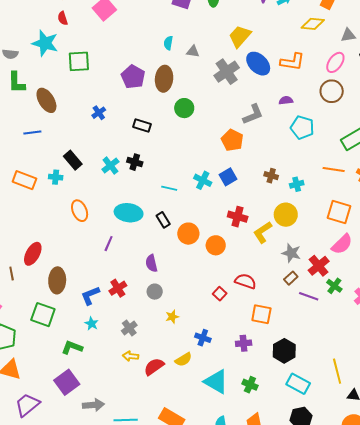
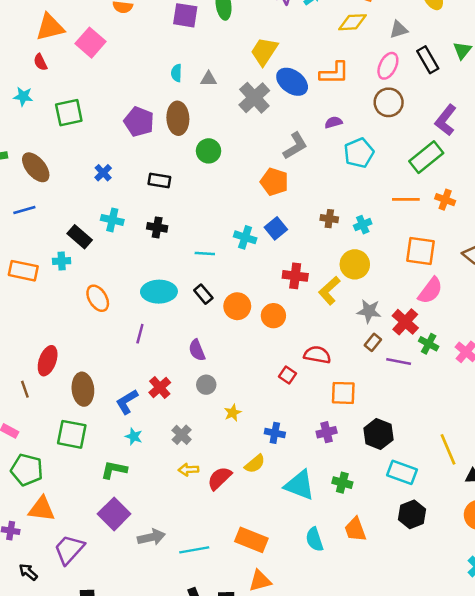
cyan star: (45, 43) -> (23, 96), size x0.6
cyan pentagon: (302, 127) -> (359, 153), turned -30
cyan cross: (110, 166) -> (112, 220), moved, turned -30

